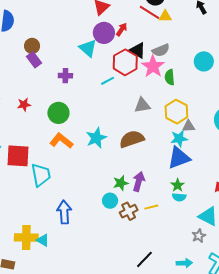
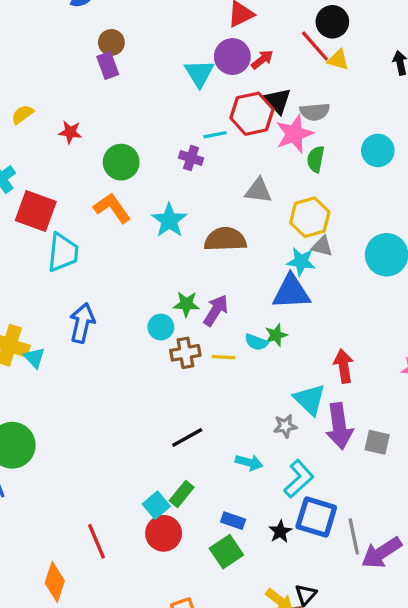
purple cross: (65, 76) -> (191, 158), moved
cyan star: (96, 138) -> (169, 220), turned -30
cyan semicircle: (179, 197) -> (256, 342), moved

